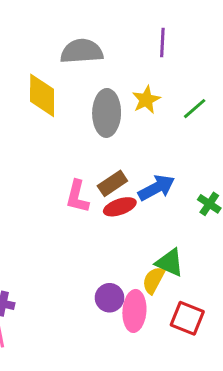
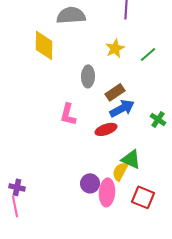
gray ellipse: (107, 113) -> (88, 76), moved, size x0.7
brown rectangle: (112, 183) -> (115, 92), moved
red ellipse: (120, 207) -> (106, 129), moved

